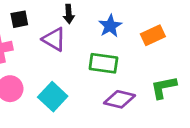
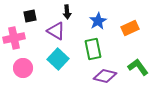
green rectangle: (103, 63) -> (93, 49), turned 70
green L-shape: (164, 87) -> (138, 67), turned 65
cyan square: (53, 97) -> (58, 59), moved

